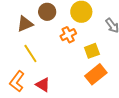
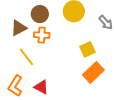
orange cross: (68, 35) -> (42, 35), moved, turned 35

